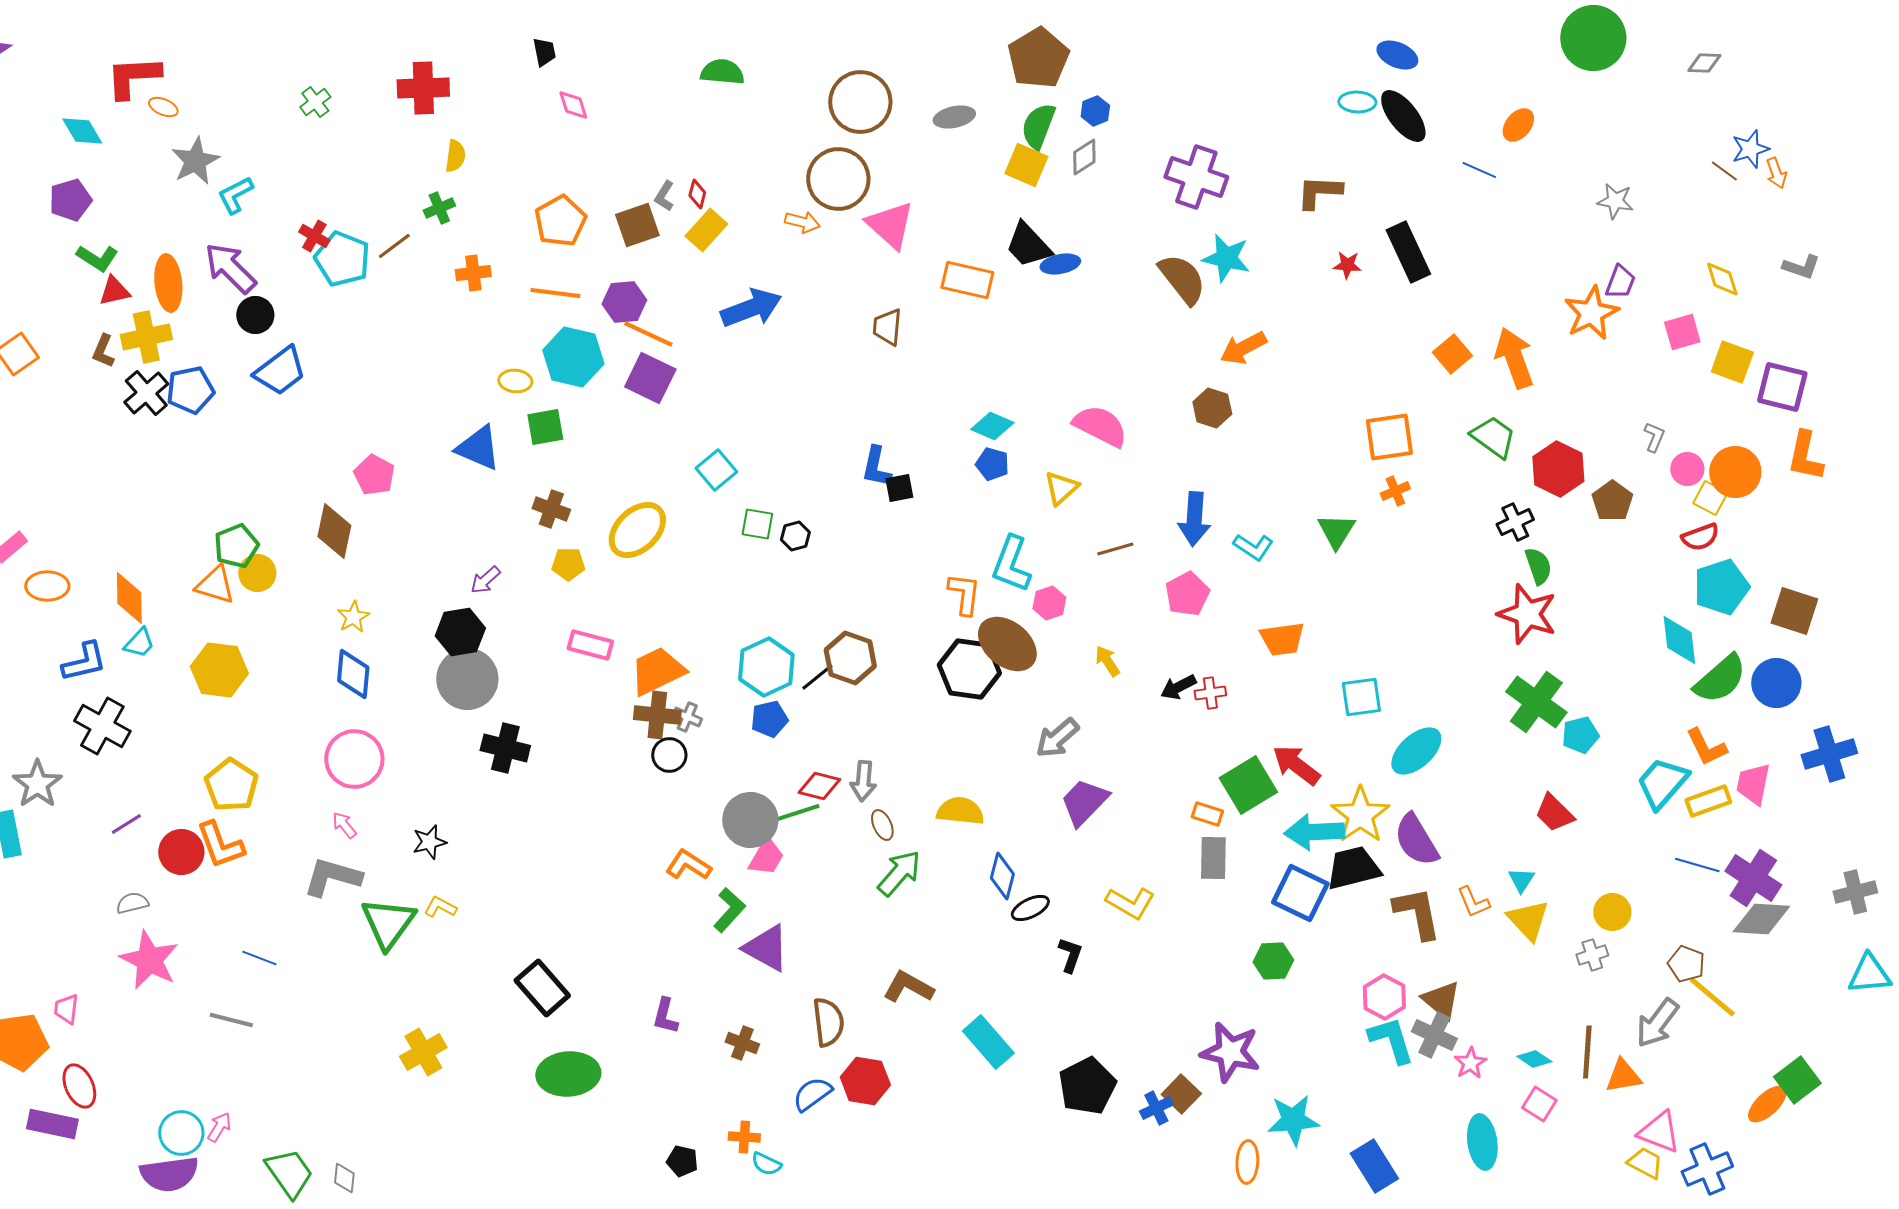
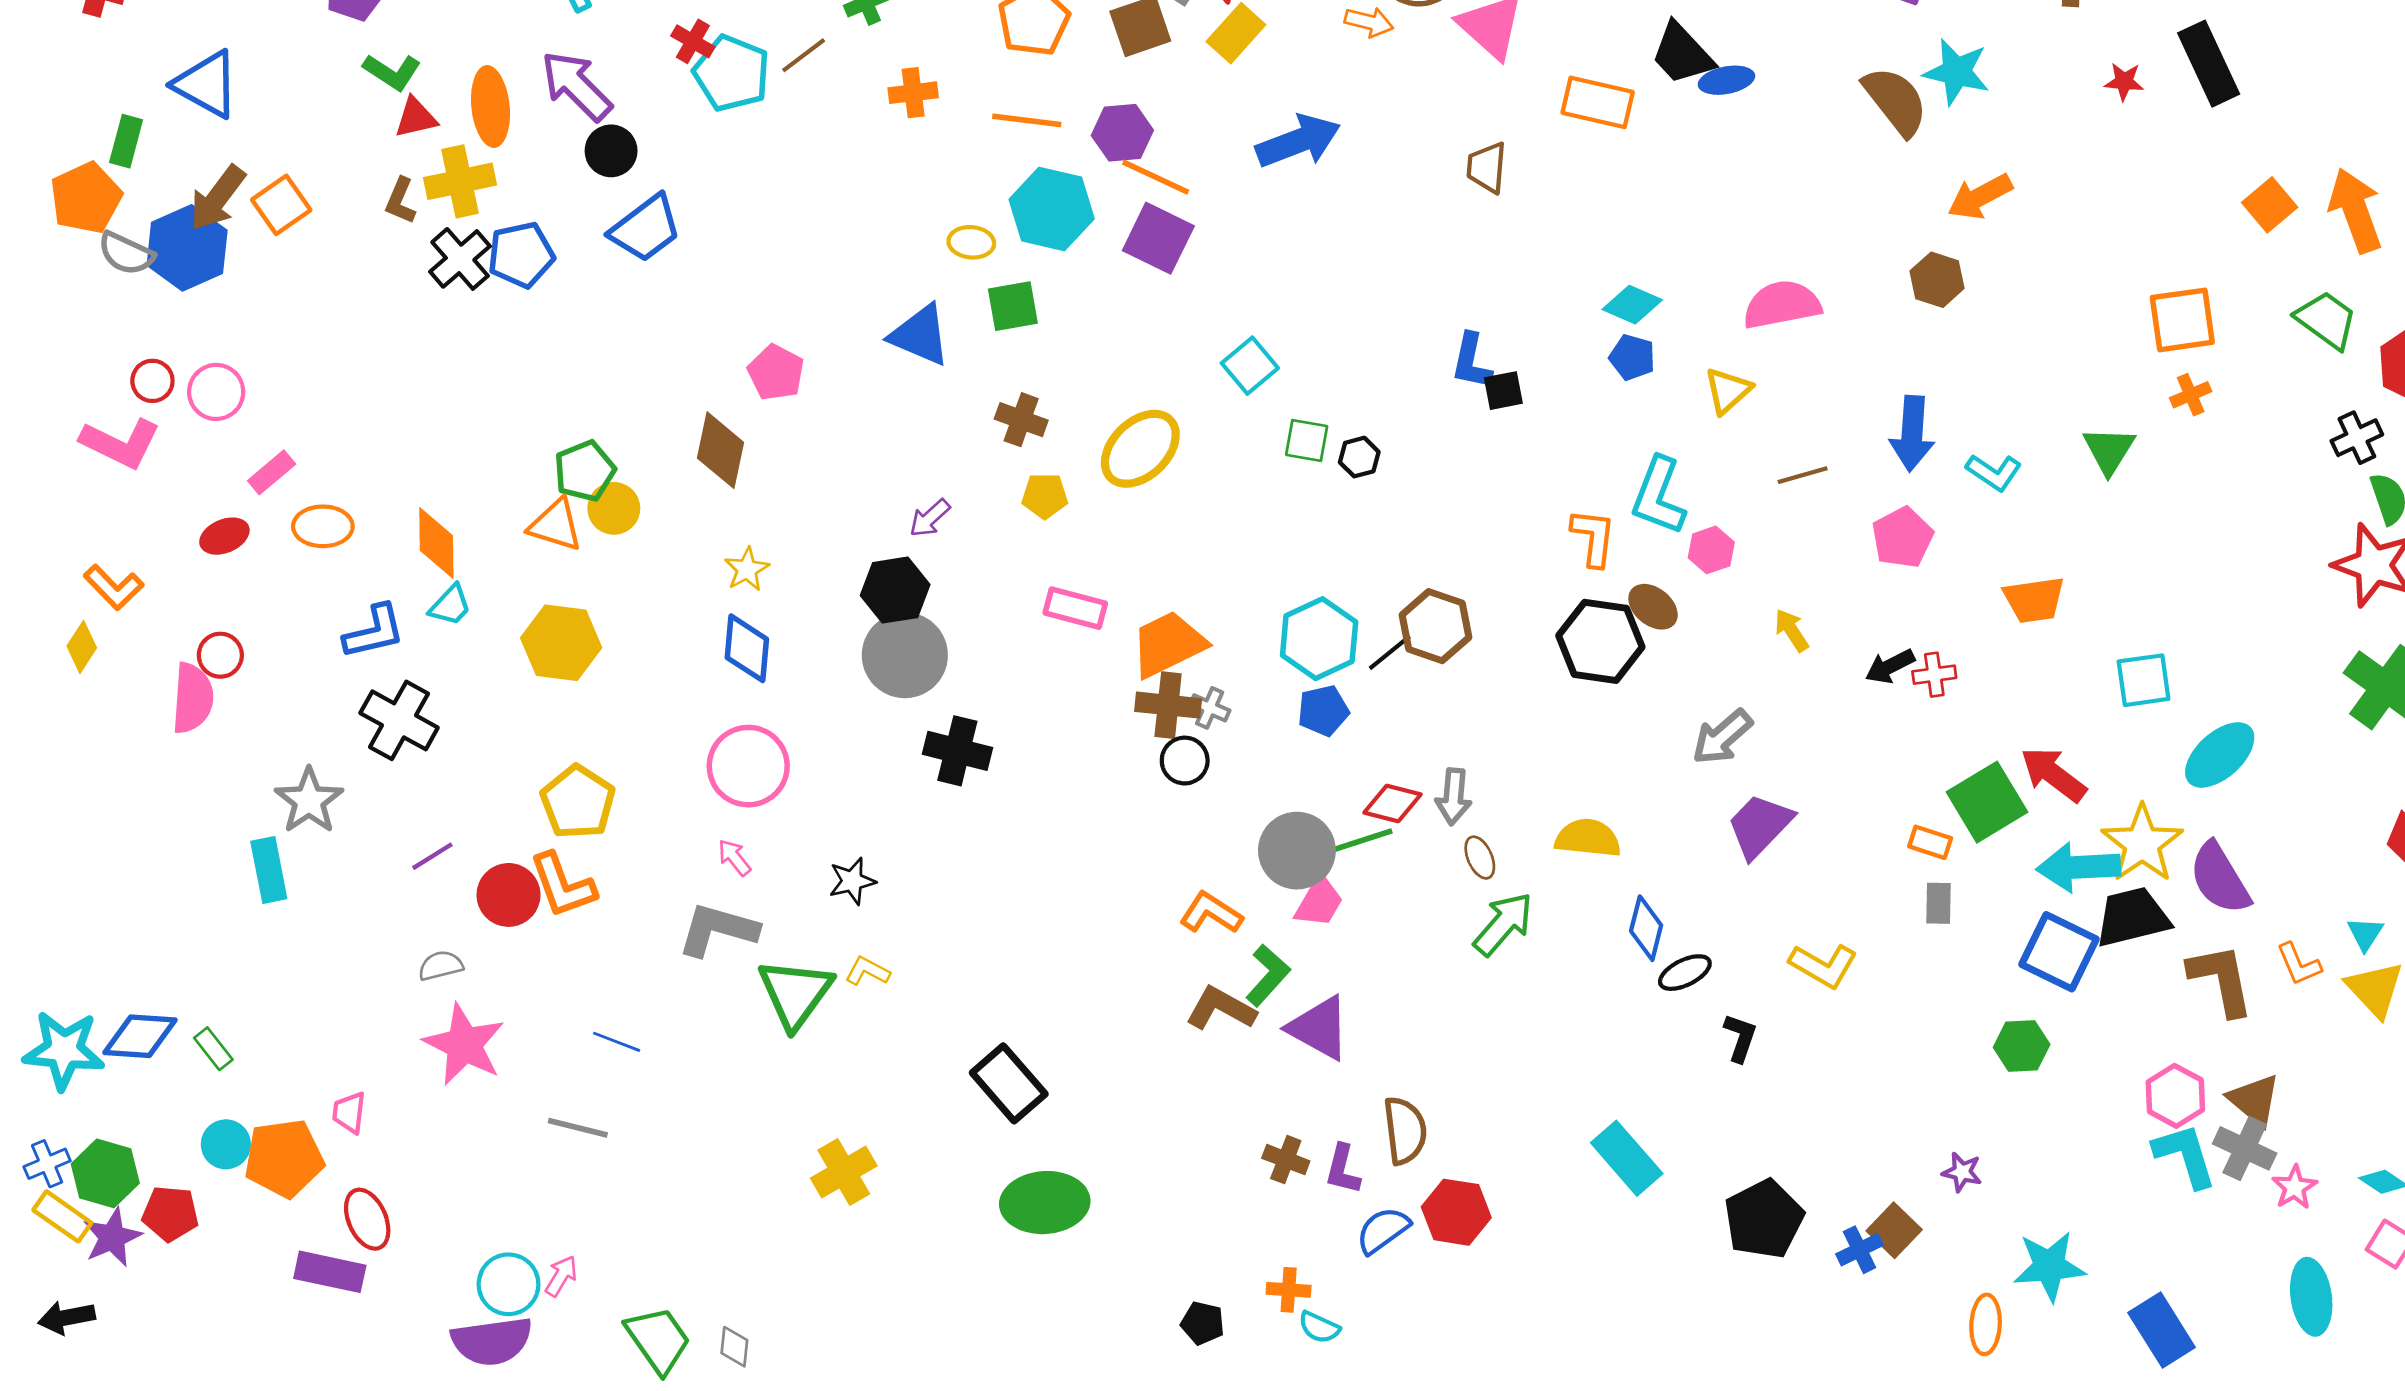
pink semicircle: (1100, 426) -> (1782, 305), turned -38
brown ellipse: (1007, 644) -> (1653, 607), size x0.6
gray rectangle: (1213, 858) -> (1938, 903), size x0.7
brown L-shape: (908, 987) -> (1221, 1009), moved
purple L-shape: (665, 1016) -> (1343, 1169), moved
purple star: (1230, 1052) -> (1962, 1172), size x0.5

